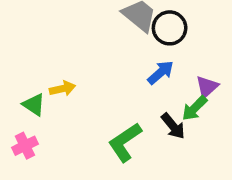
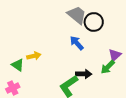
blue arrow: (161, 73) -> (77, 43), moved, turned -91
black arrow: (173, 126) -> (84, 74), moved, turned -49

